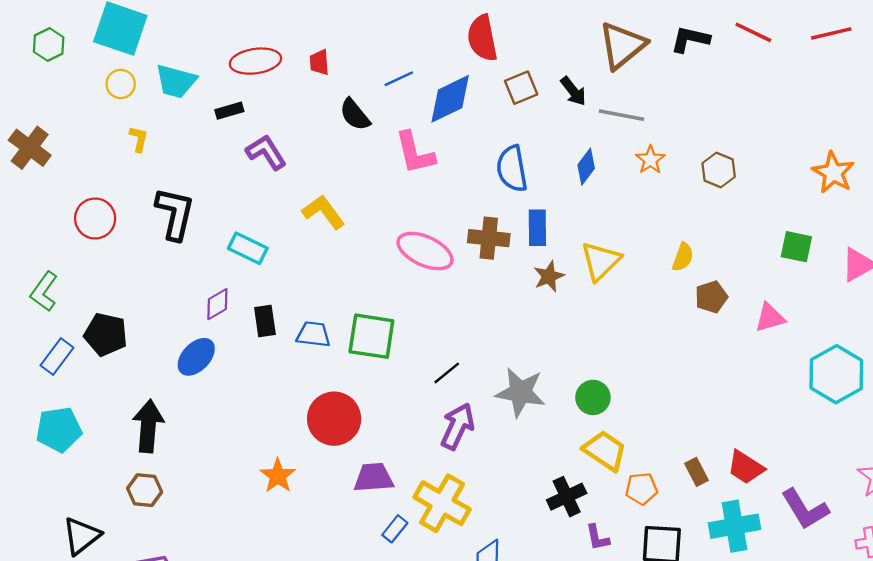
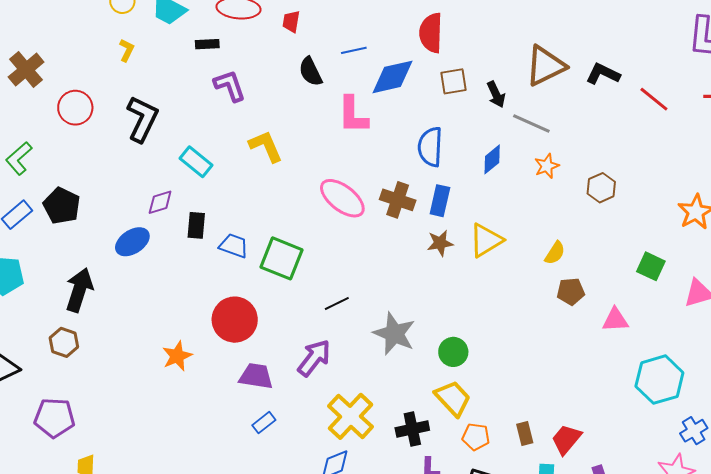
red line: (753, 32) -> (654, 99), moved
brown cross: (30, 148) -> (26, 70), moved
purple arrow: (457, 426) -> (314, 358), moved
red trapezoid: (746, 467) -> (566, 439), turned 84
yellow cross: (442, 503) -> (350, 416), moved

